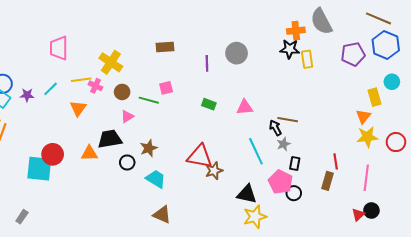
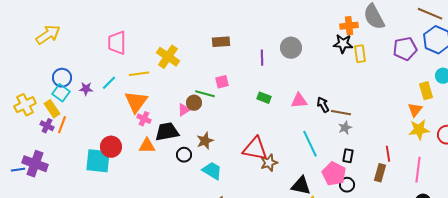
pink cross: (96, 86) -> (144, 119), moved
brown circle: (122, 92) -> (194, 103), moved
orange triangle: (78, 108) -> (136, 102), size x1.4
black arrow: (275, 128) -> (323, 105), moved
gray star: (284, 144) -> (345, 128), moved

